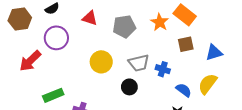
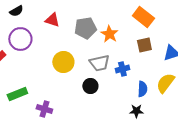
orange star: (160, 22) -> (109, 34), moved
blue cross: (163, 69) -> (122, 69), turned -32
blue semicircle: (184, 90) -> (142, 89), turned 56

